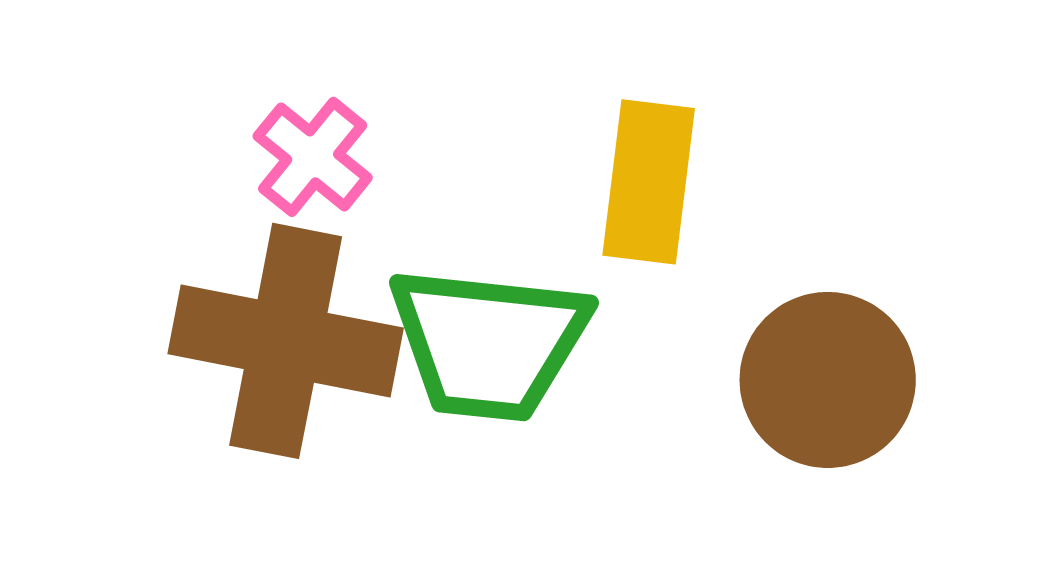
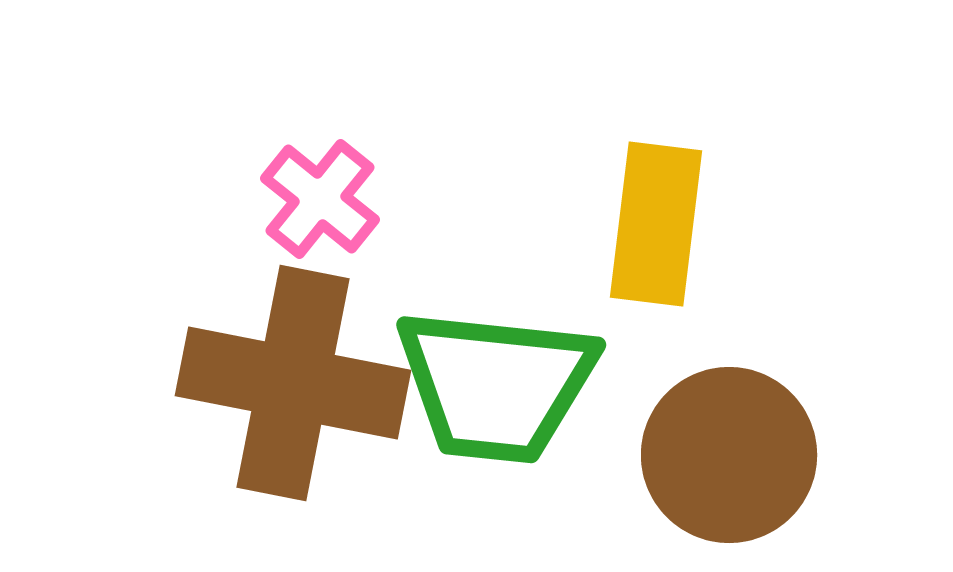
brown circle: (828, 380) -> (729, 455), moved

